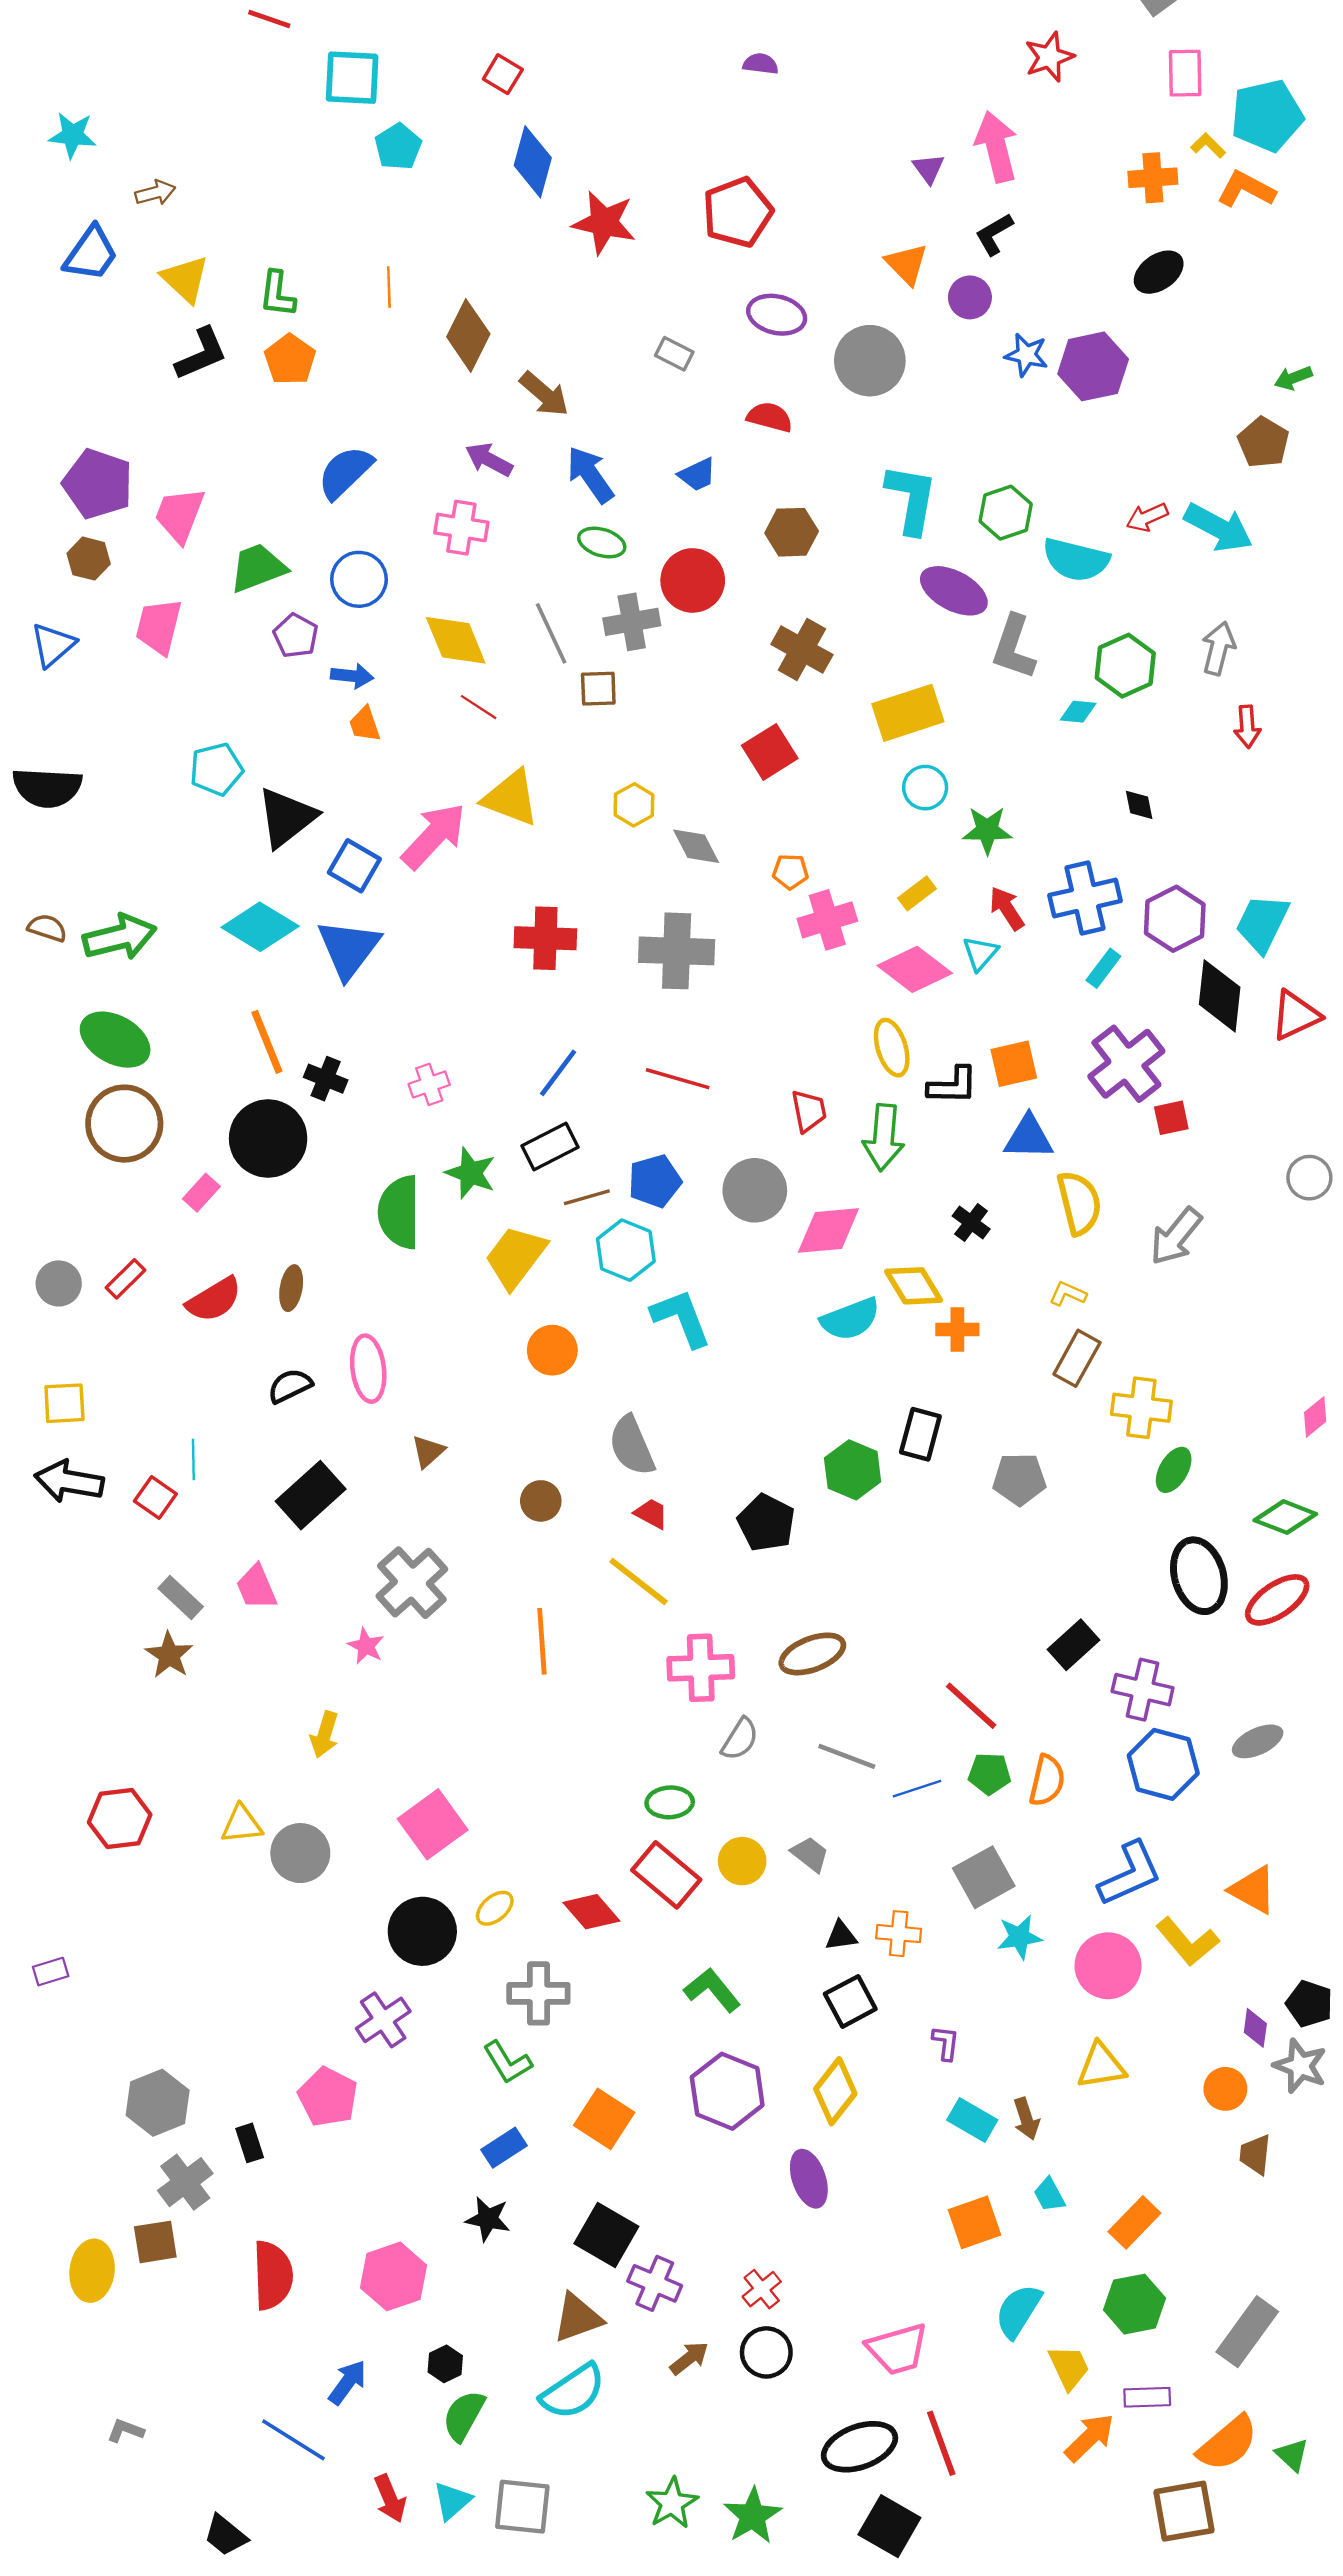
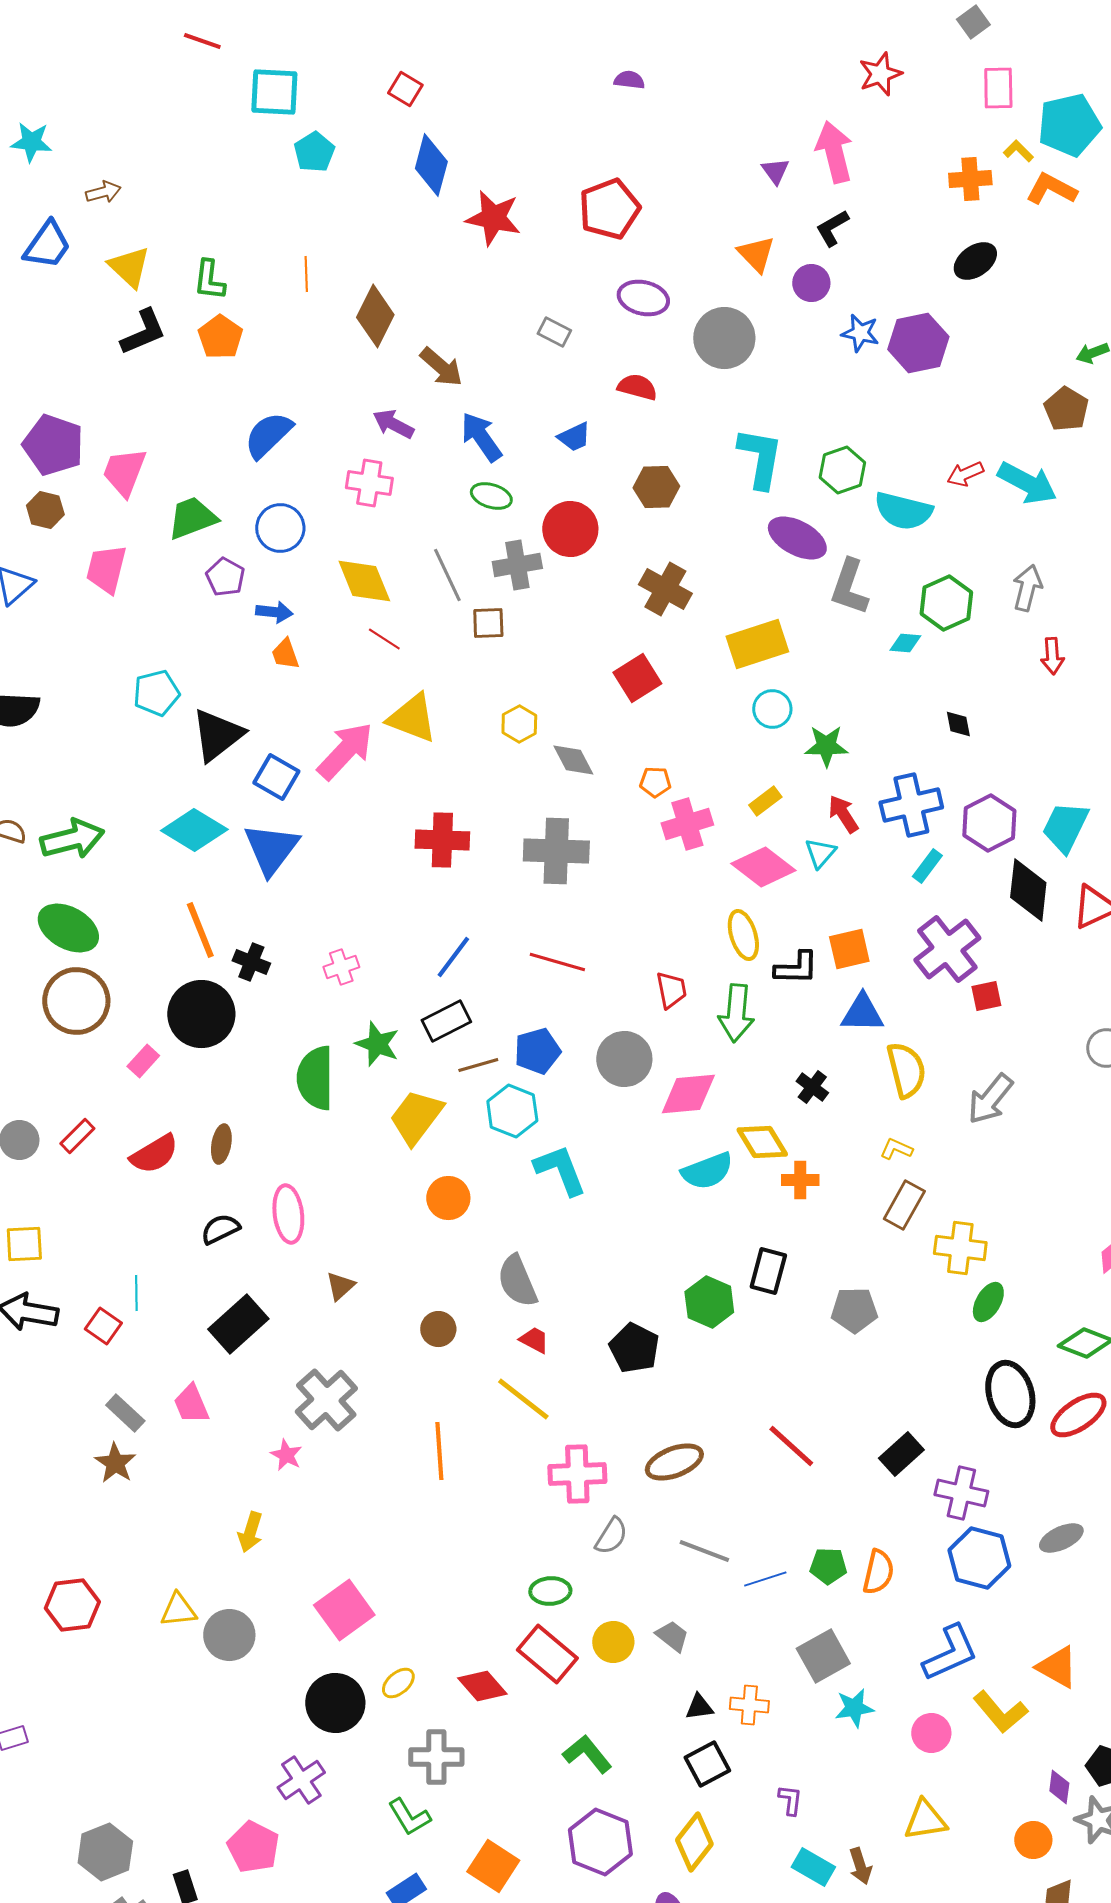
red line: (971, 1706) -> (791, 1446), moved
pink circle: (1108, 1966) -> (931, 1733), size x0.7

